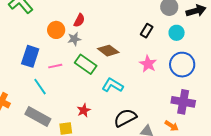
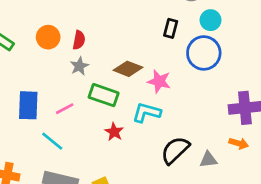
orange circle: (56, 30) -> (48, 37), moved
pink star: (148, 64) -> (159, 81), moved
blue circle: (182, 65) -> (204, 53), moved
red star: (84, 110) -> (114, 132), moved

